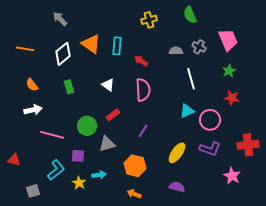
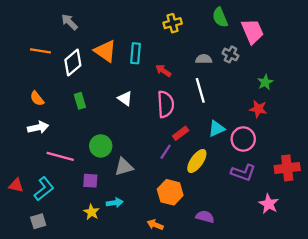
pink trapezoid: (228, 40) -> (252, 31), moved
orange line: (25, 49) -> (40, 51), moved
white line: (191, 79) -> (200, 90), moved
red star: (232, 98) -> (258, 109), moved
red rectangle: (113, 115) -> (181, 133), moved
yellow ellipse: (177, 153) -> (197, 161), moved
orange hexagon: (135, 166) -> (170, 192), moved
cyan L-shape: (56, 170) -> (44, 189), moved

